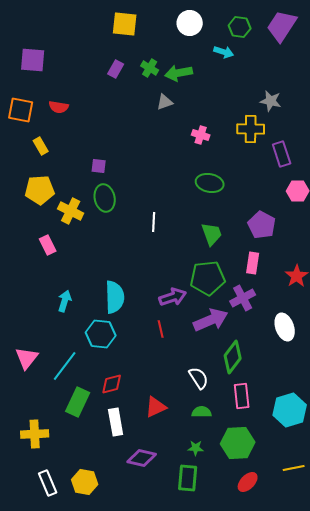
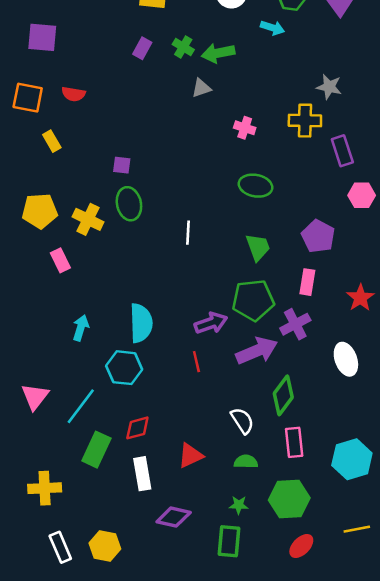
yellow pentagon: (40, 190) -> (40, 211), moved

